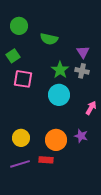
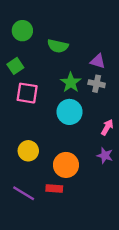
purple triangle: (83, 52) -> (98, 61), turned -40
purple star: (81, 136) -> (105, 156), moved
yellow circle: (21, 138) -> (28, 151), moved
purple line: (20, 164) -> (24, 193), turned 48

